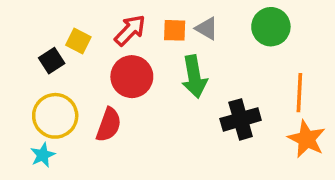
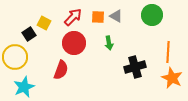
green arrow: (194, 77) -> (109, 43), size x0.6
yellow circle: (55, 116) -> (15, 57), moved
cyan star: (43, 155) -> (24, 87), size x1.5

